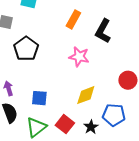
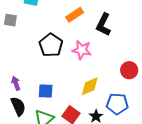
orange rectangle: (73, 19) -> (75, 15), turned 30
black pentagon: (26, 49) -> (51, 45), moved

